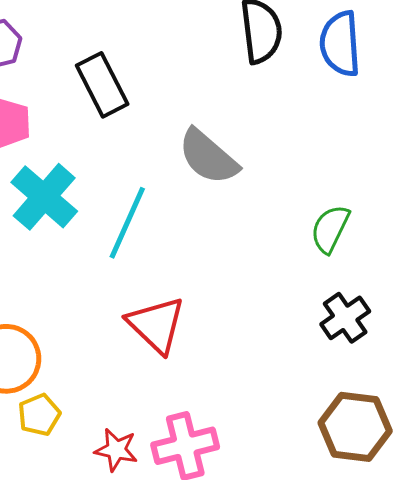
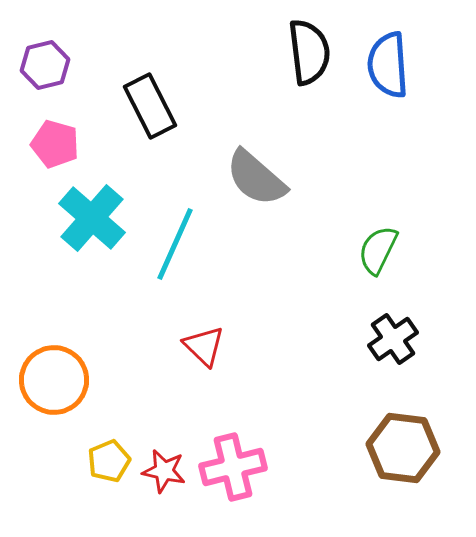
red triangle: (156, 325) -> (204, 346), size x0.7
yellow pentagon: (39, 415) -> (109, 461), moved

